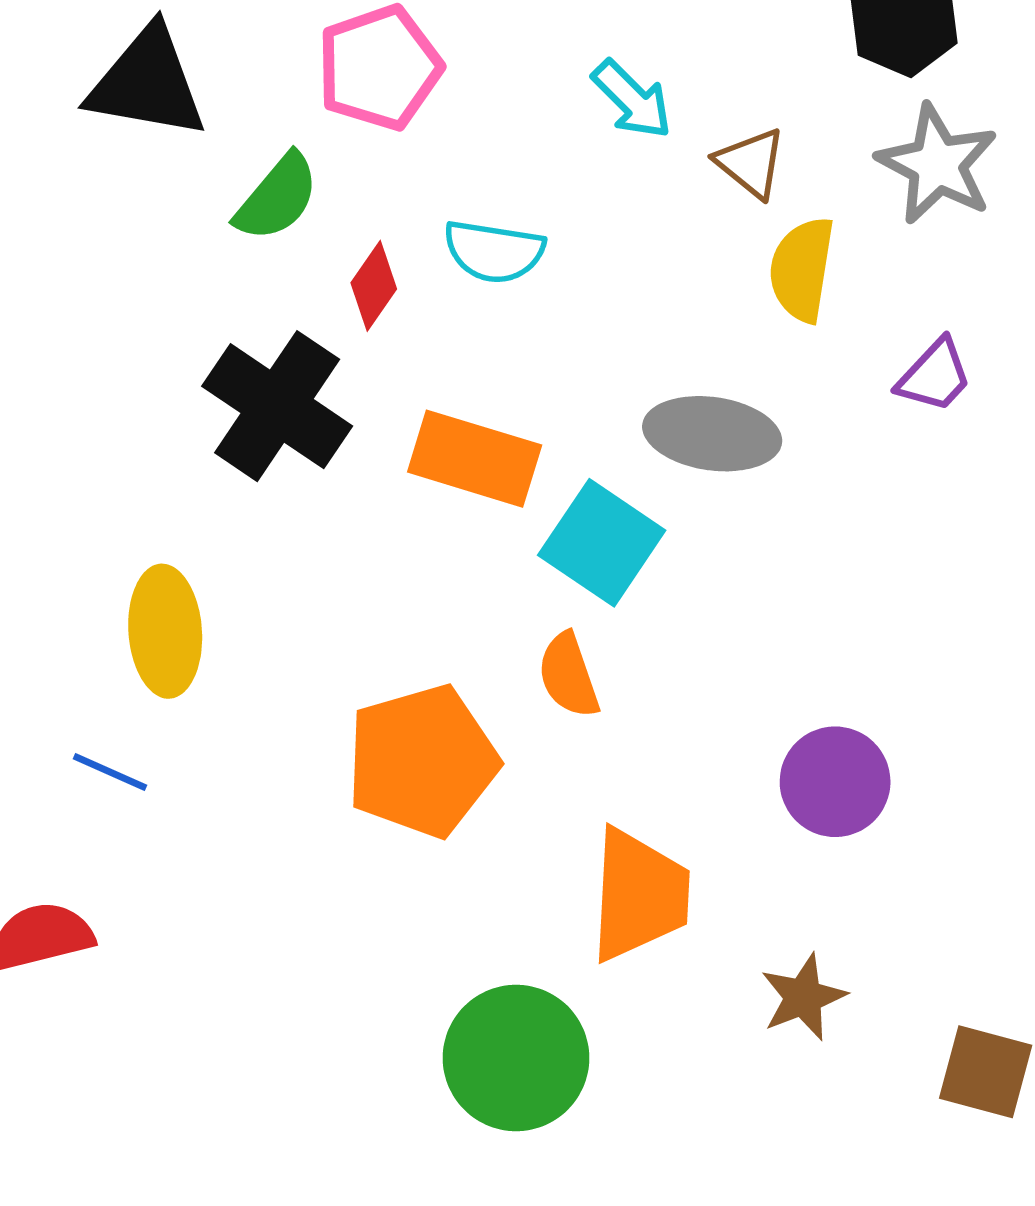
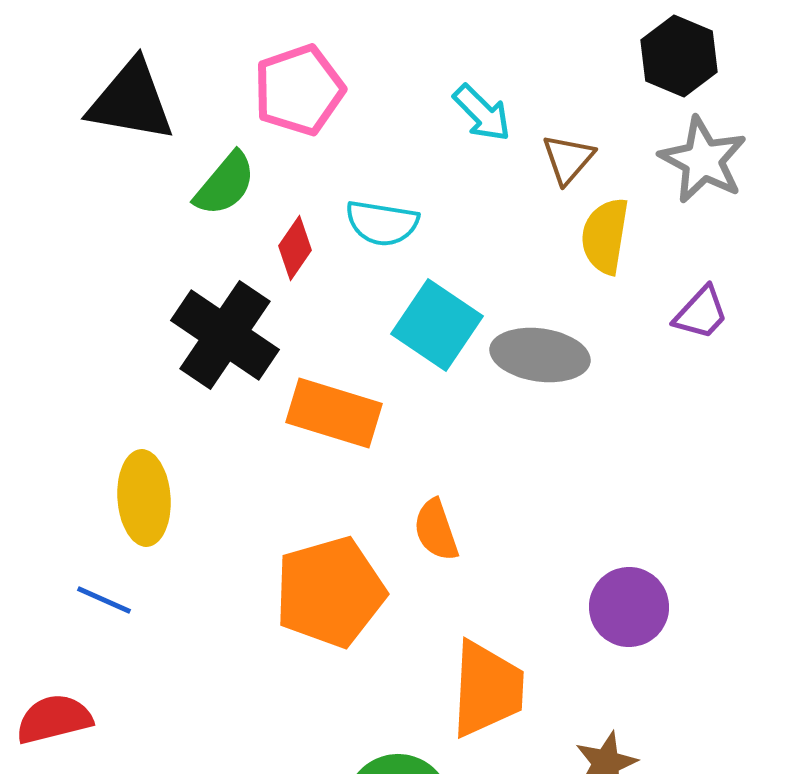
brown triangle: (751, 163) -> (568, 159), turned 32
orange rectangle: (475, 459) -> (334, 413), moved
cyan square: (602, 543) -> (437, 325), moved

